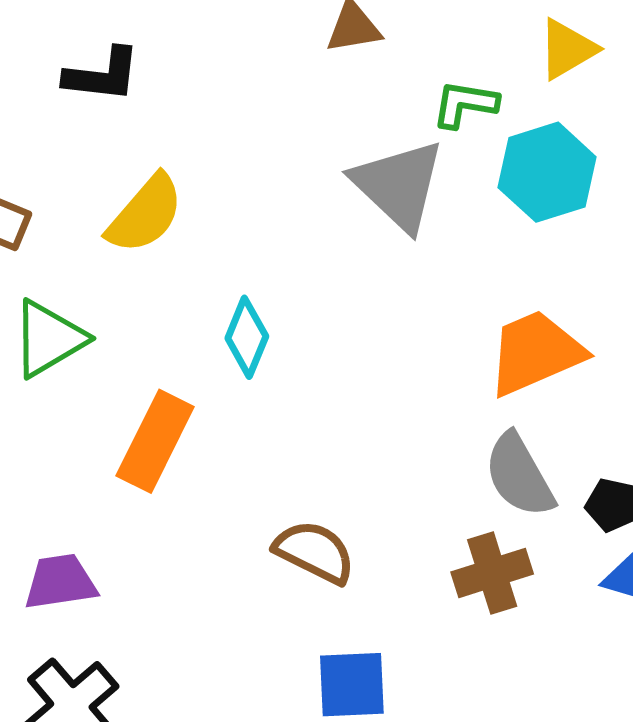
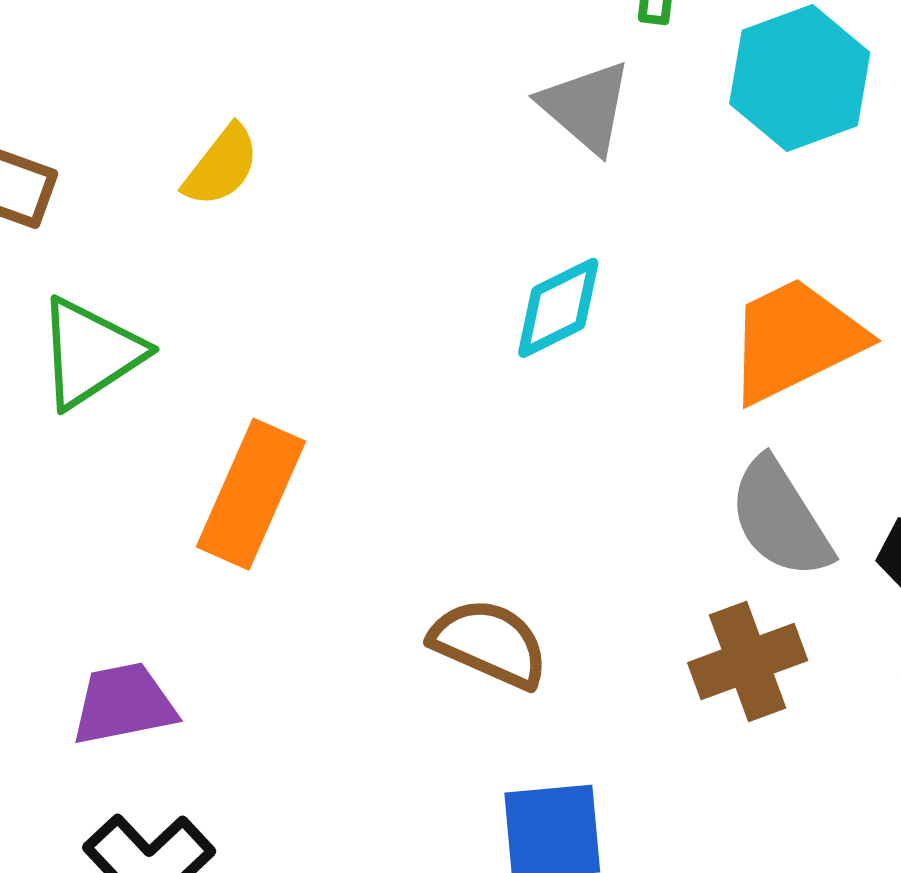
gray triangle: (399, 185) -> (586, 107), size x0.7
yellow semicircle: (145, 214) -> (221, 166), size x0.7
cyan diamond: (247, 337) -> (558, 308), moved, turned 44

